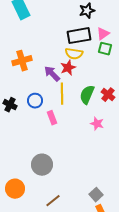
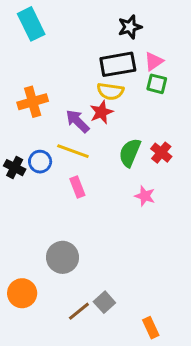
yellow line: (62, 94) -> (73, 151), moved, turned -70
blue circle: (35, 101) -> (40, 162), moved
gray square: (96, 195) -> (104, 302), moved

